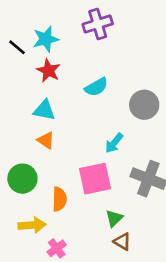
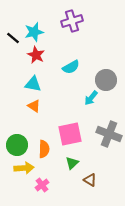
cyan arrow: (114, 143) -> (91, 98), moved
green circle: (22, 179) -> (17, 145), moved
green triangle: (114, 218) -> (72, 163), moved

